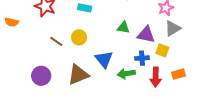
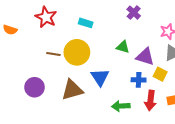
yellow circle: (79, 37) -> (77, 52), size x1.6
brown line: (56, 41) -> (53, 54), turned -32
green arrow: (126, 74) -> (121, 106), moved

